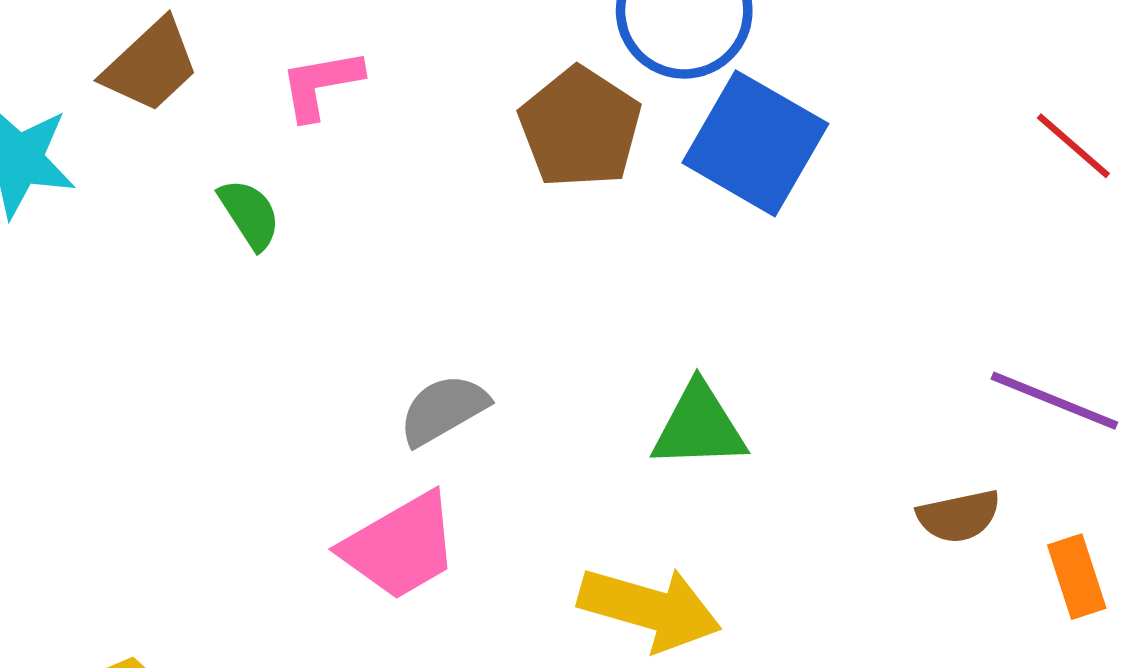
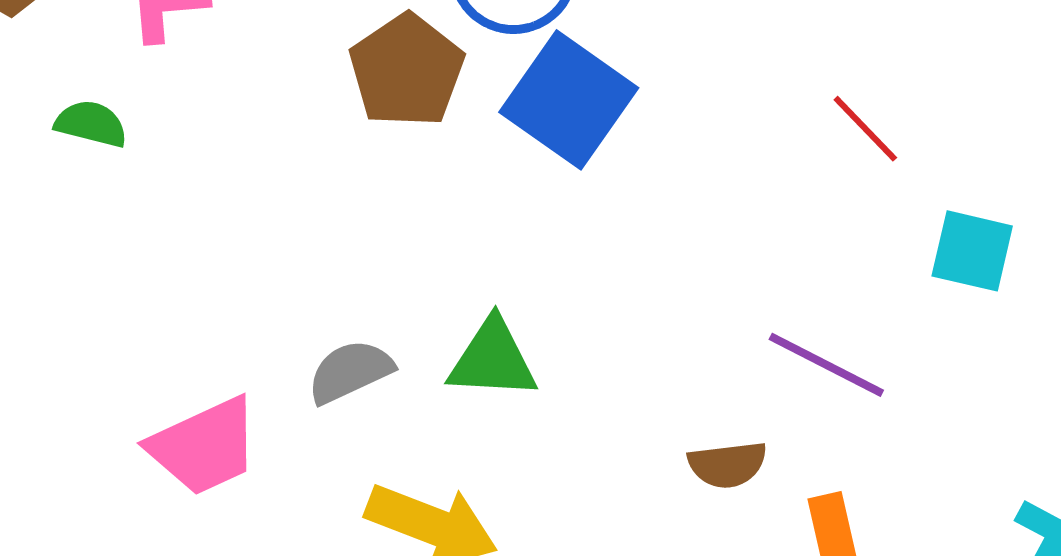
green semicircle: (250, 214) -> (91, 124), turned -48
gray semicircle: (443, 410) -> (350, 372), moved

